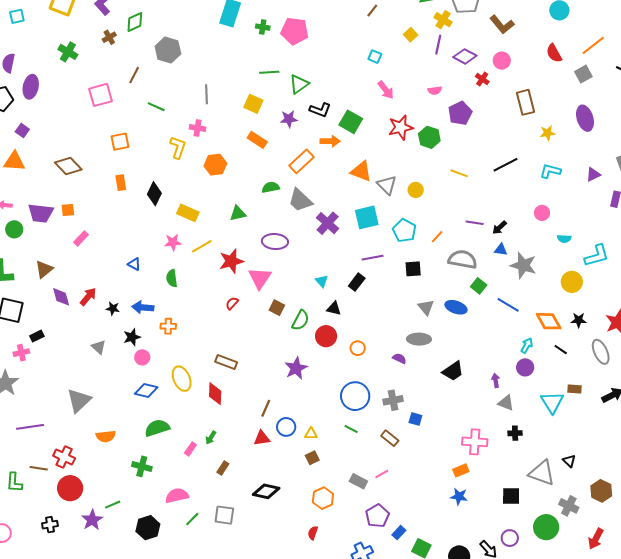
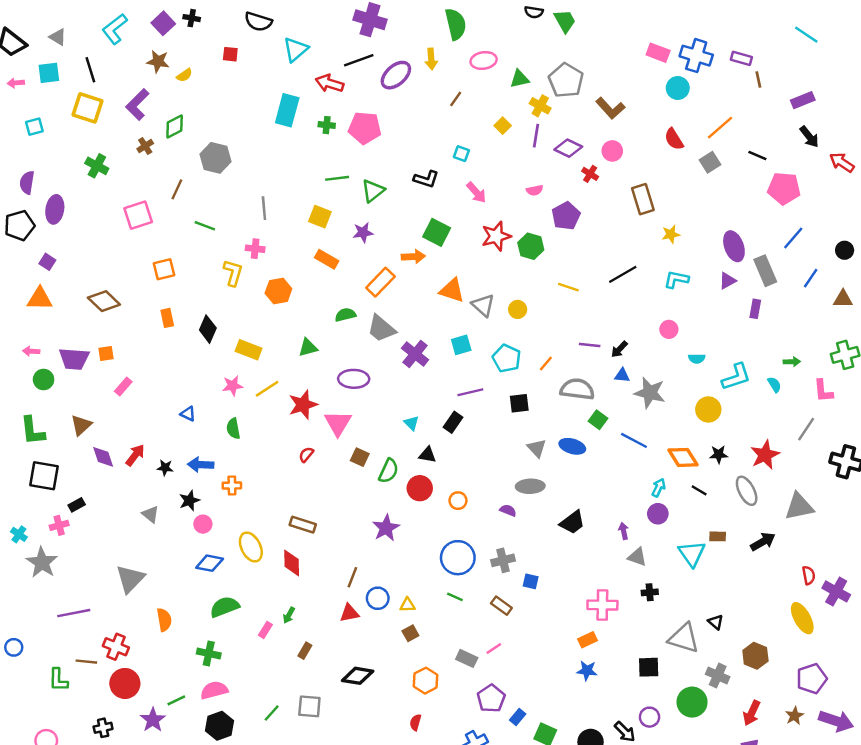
black L-shape: (320, 110) -> (426, 179), moved
purple ellipse: (585, 118) -> (734, 246), moved
cyan square: (367, 217) -> (461, 345), size x0.7
orange semicircle: (106, 436) -> (164, 620), turned -90
pink semicircle: (177, 496) -> (214, 690), moved

